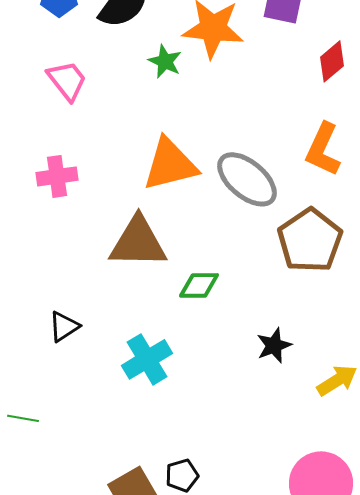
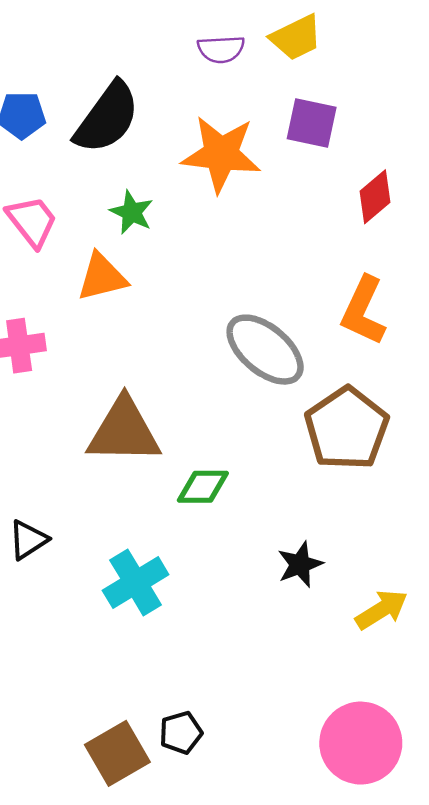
green star: (165, 61) -> (132, 212), moved
orange triangle: (170, 164) -> (102, 277), moved, size x0.7

